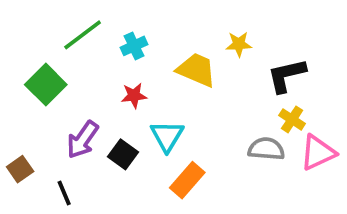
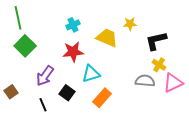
green line: (83, 35) -> (18, 18), moved, turned -65
red star: (134, 96) -> (73, 52), size x1.5
cyan triangle: (167, 136) -> (91, 74), turned 42
black square: (123, 154) -> (67, 93), moved
black line: (64, 193) -> (43, 105), moved

